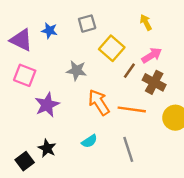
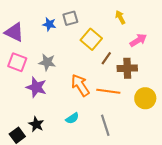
blue star: (49, 31) -> (49, 24), moved
pink arrow: (152, 55) -> (138, 40), moved
gray star: (76, 71) -> (47, 62), moved
brown cross: (154, 82) -> (127, 68), turned -30
purple star: (47, 105) -> (36, 87), turned -30

